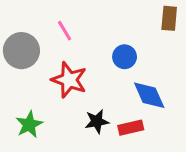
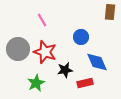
gray circle: (21, 51) -> (18, 49), moved
black star: (97, 121) -> (65, 70), moved
green star: (29, 124) -> (36, 83), moved

